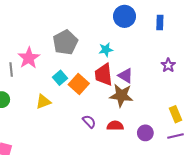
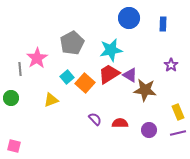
cyan star: (106, 50) -> (111, 50), size x1.6
red trapezoid: (104, 75) -> (109, 74), turned 65
brown star: (121, 95) -> (145, 90), moved

